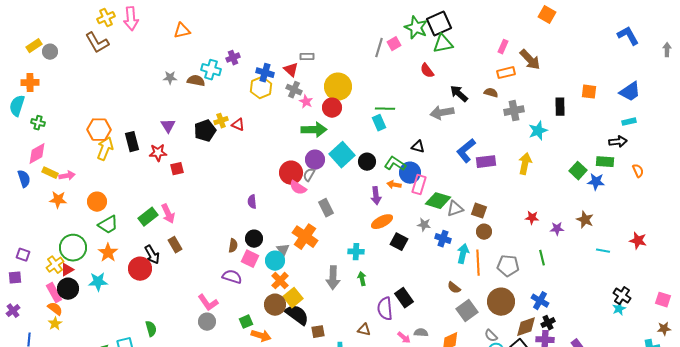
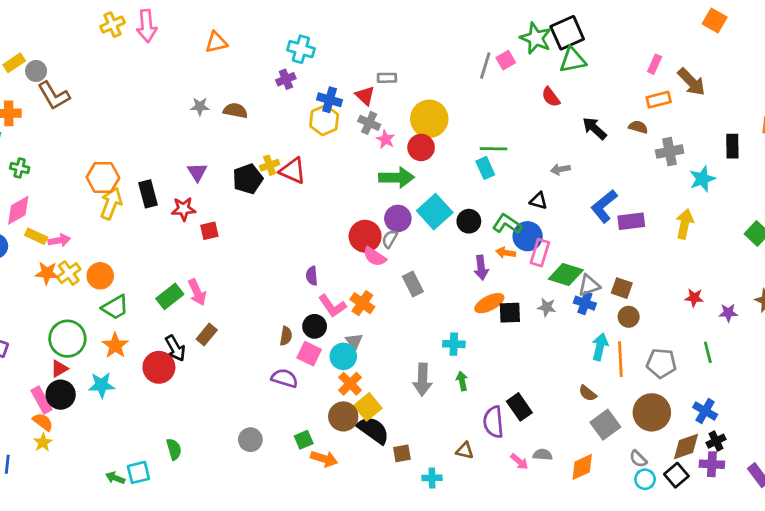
brown L-shape: (97, 43) -> (54, 96), moved
cyan cross: (211, 70) -> (301, 49), moved
gray arrow: (442, 113) -> (560, 169), moved, size x0.6
red triangle: (238, 125) -> (293, 171), size x1.5
orange cross: (305, 237) -> (362, 303), moved, size x0.7
blue cross: (443, 239) -> (585, 303), moved
black square: (399, 242) -> (510, 313), moved, turned -30
brown rectangle: (175, 245) -> (207, 335), turned 70
yellow cross: (55, 265) -> (69, 273), moved
pink L-shape: (208, 303) -> (332, 306), moved

